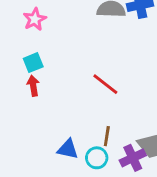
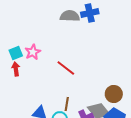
pink star: (35, 19) -> (33, 52), moved

